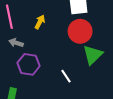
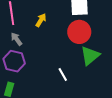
gray arrow: (16, 43) -> (16, 39), turned 32
purple hexagon: (29, 64) -> (14, 61), moved

